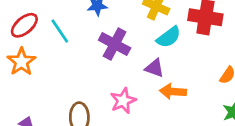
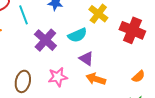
cyan semicircle: (169, 37) -> (77, 35), moved
purple cross: (115, 44) -> (45, 40), moved

